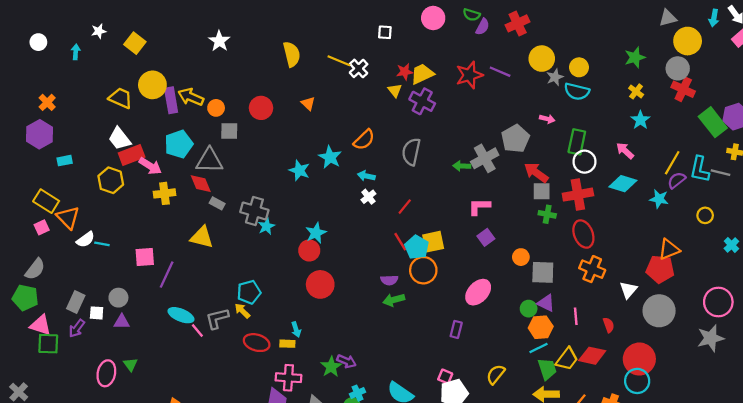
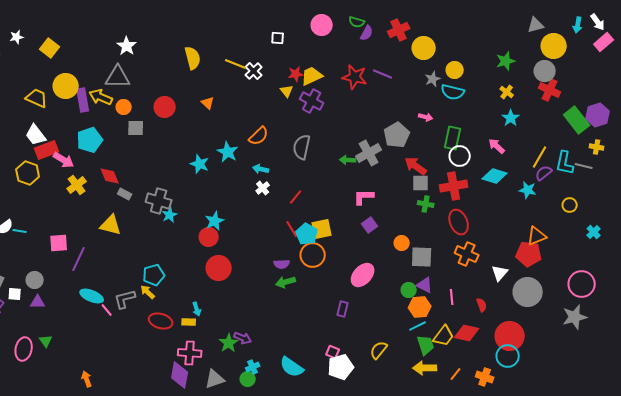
yellow circle: (542, 59) -> (424, 48), moved
red star: (469, 75) -> (355, 77), turned 30
gray triangle: (209, 161) -> (118, 77), moved
yellow cross: (164, 193) -> (77, 185), turned -30

